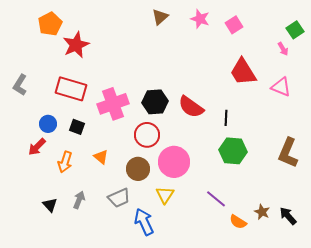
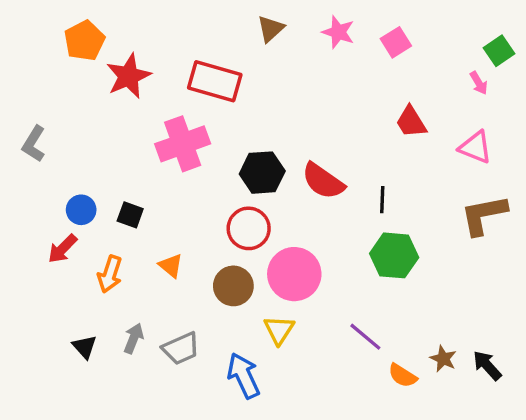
red trapezoid: (243, 72) -> (411, 122), size x0.7
red rectangle: (71, 89) -> (215, 81), moved
pink cross: (113, 104) -> (183, 144), moved
brown L-shape: (288, 153) -> (484, 215), moved, turned 56
gray trapezoid: (119, 198) -> (181, 349), moved

